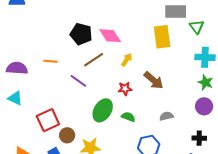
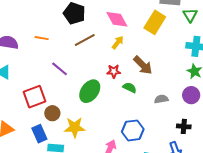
pink diamond: (110, 36) -> (117, 19), moved
yellow rectangle: (162, 37) -> (155, 22), turned 35
purple line: (78, 81) -> (60, 69), moved
gray semicircle: (166, 116) -> (161, 99), moved
green semicircle: (128, 117) -> (130, 88), moved

